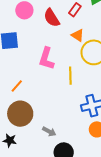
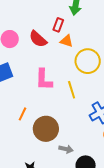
orange triangle: (78, 35) -> (67, 41), moved
brown circle: (20, 114) -> (46, 129), moved

